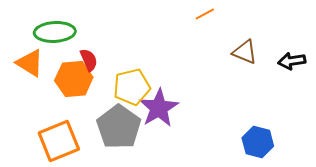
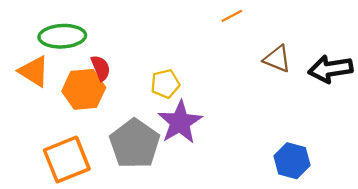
black arrow: (292, 61) -> (330, 69), size x1.4
yellow pentagon: (132, 87) -> (165, 84), moved, size x0.7

